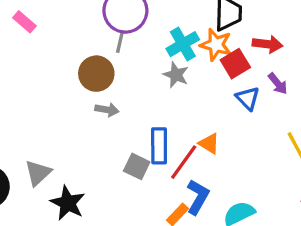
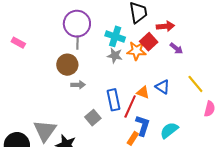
cyan cross: (183, 44) -> (115, 36), turned -30
orange star: (216, 45) -> (136, 51), moved
blue triangle: (248, 98) -> (163, 87), moved
gray square: (137, 166) -> (93, 118), moved, turned 35
gray triangle: (38, 173) -> (45, 131), size x1.4

